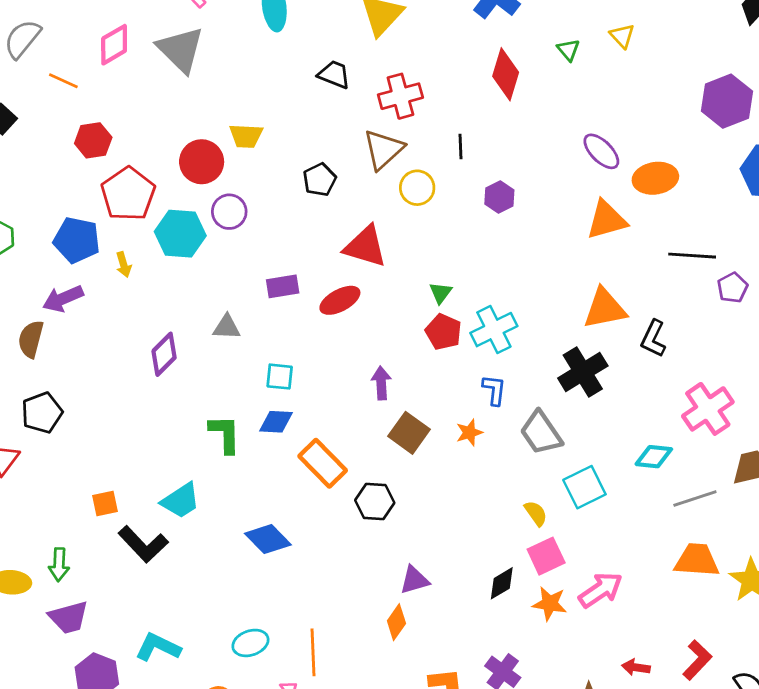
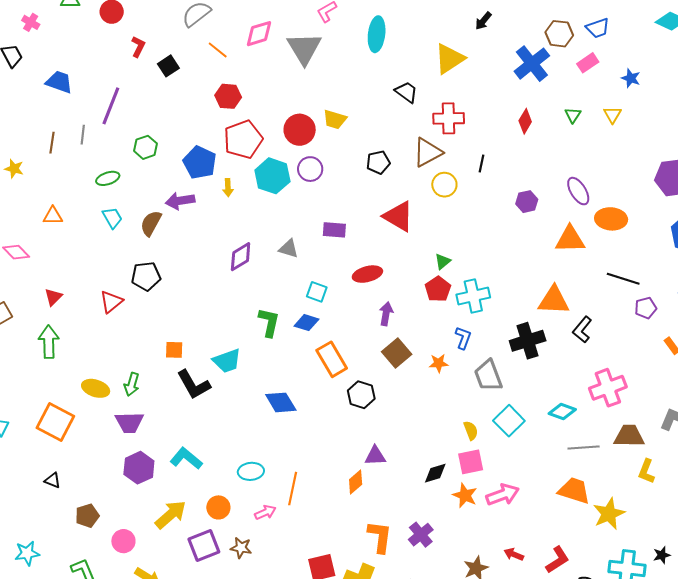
red diamond: (506, 74) -> (525, 121), size x0.7
purple hexagon: (499, 197) -> (527, 202), moved
red ellipse: (340, 300) -> (367, 274), moved
cyan square: (584, 487) -> (509, 421), turned -32

